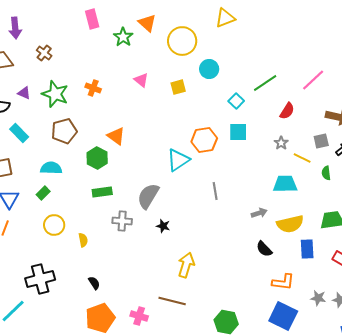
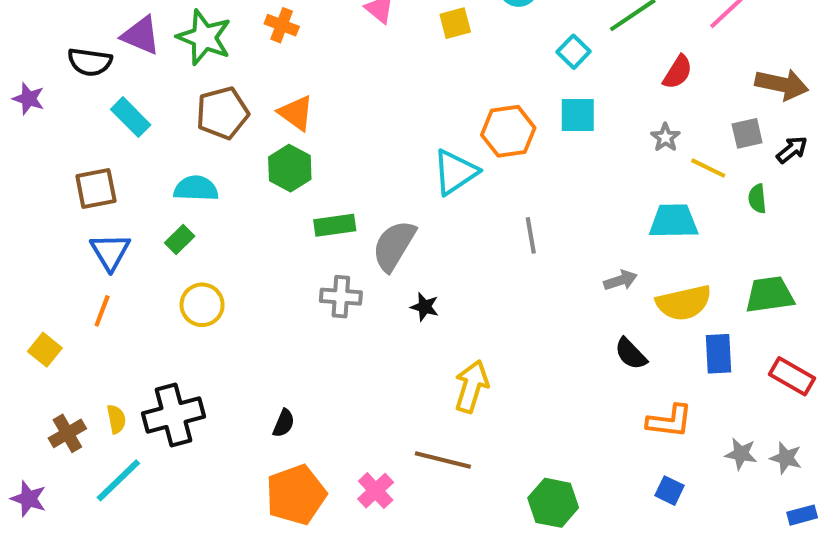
purple triangle: (24, 93) -> (141, 35), size x1.5
orange triangle: (116, 136) -> (296, 113), moved
green rectangle: (102, 192) -> (335, 225), moved
yellow semicircle: (83, 240) -> (116, 419), moved
black semicircle: (94, 283) -> (284, 423), turned 56
pink cross: (139, 316) -> (376, 491), turned 30
blue square: (283, 316) -> (670, 491), size x0.5

